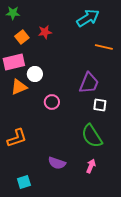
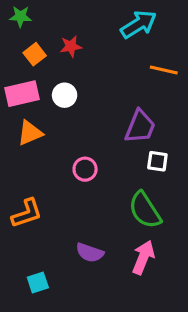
white circle: (35, 74) -> (65, 95), moved
pink circle: (52, 102) -> (85, 169), moved
pink arrow: (91, 166) -> (143, 257), size x1.5

